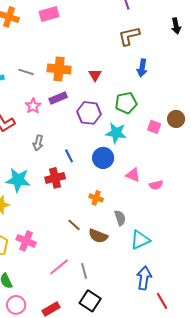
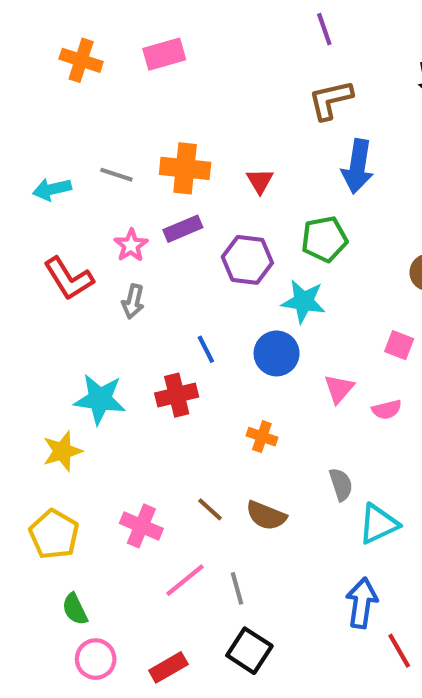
blue arrow: (142, 68) -> (358, 166), size x1.4
pink square: (154, 127) -> (399, 345), moved
gray arrow: (38, 143) -> (133, 301), moved
pink triangle: (133, 175) -> (339, 389), turned 49
gray semicircle: (120, 218) -> (341, 484), moved
brown line: (74, 225) -> (210, 509), moved
cyan triangle: (140, 240) -> (378, 524), moved
pink cross: (26, 241) -> (141, 526), moved

